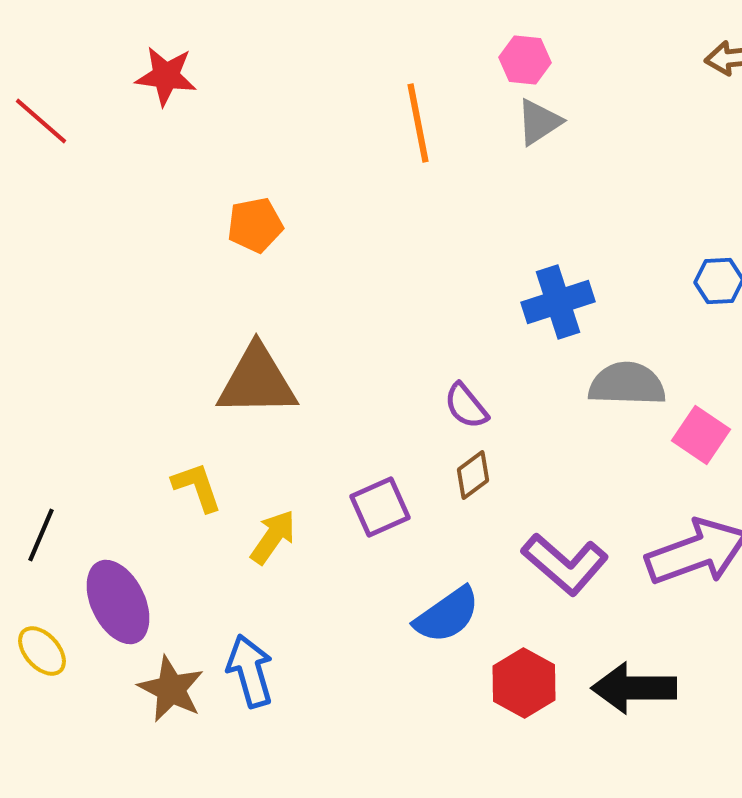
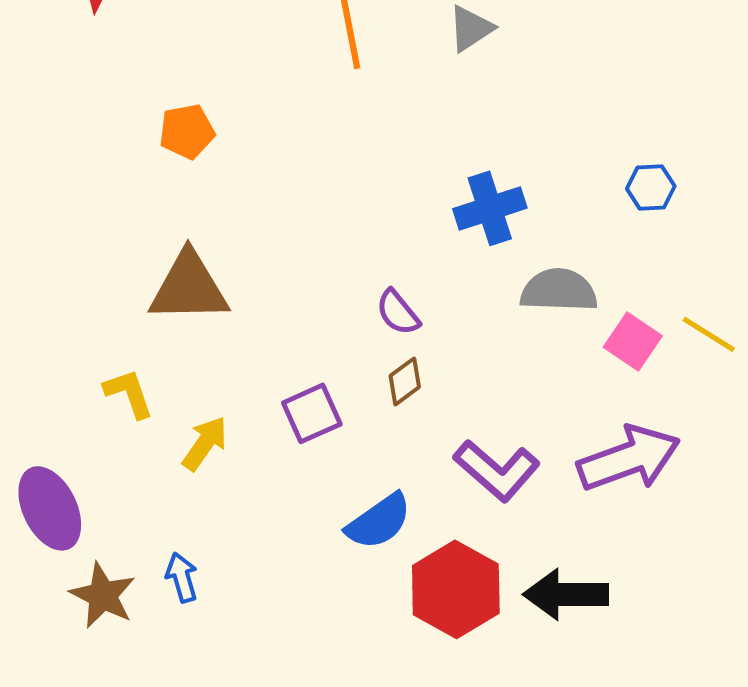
blue arrow: (250, 671) -> (182, 577), size x0.7
red hexagon: (524, 683) -> (456, 589), size x1.4

